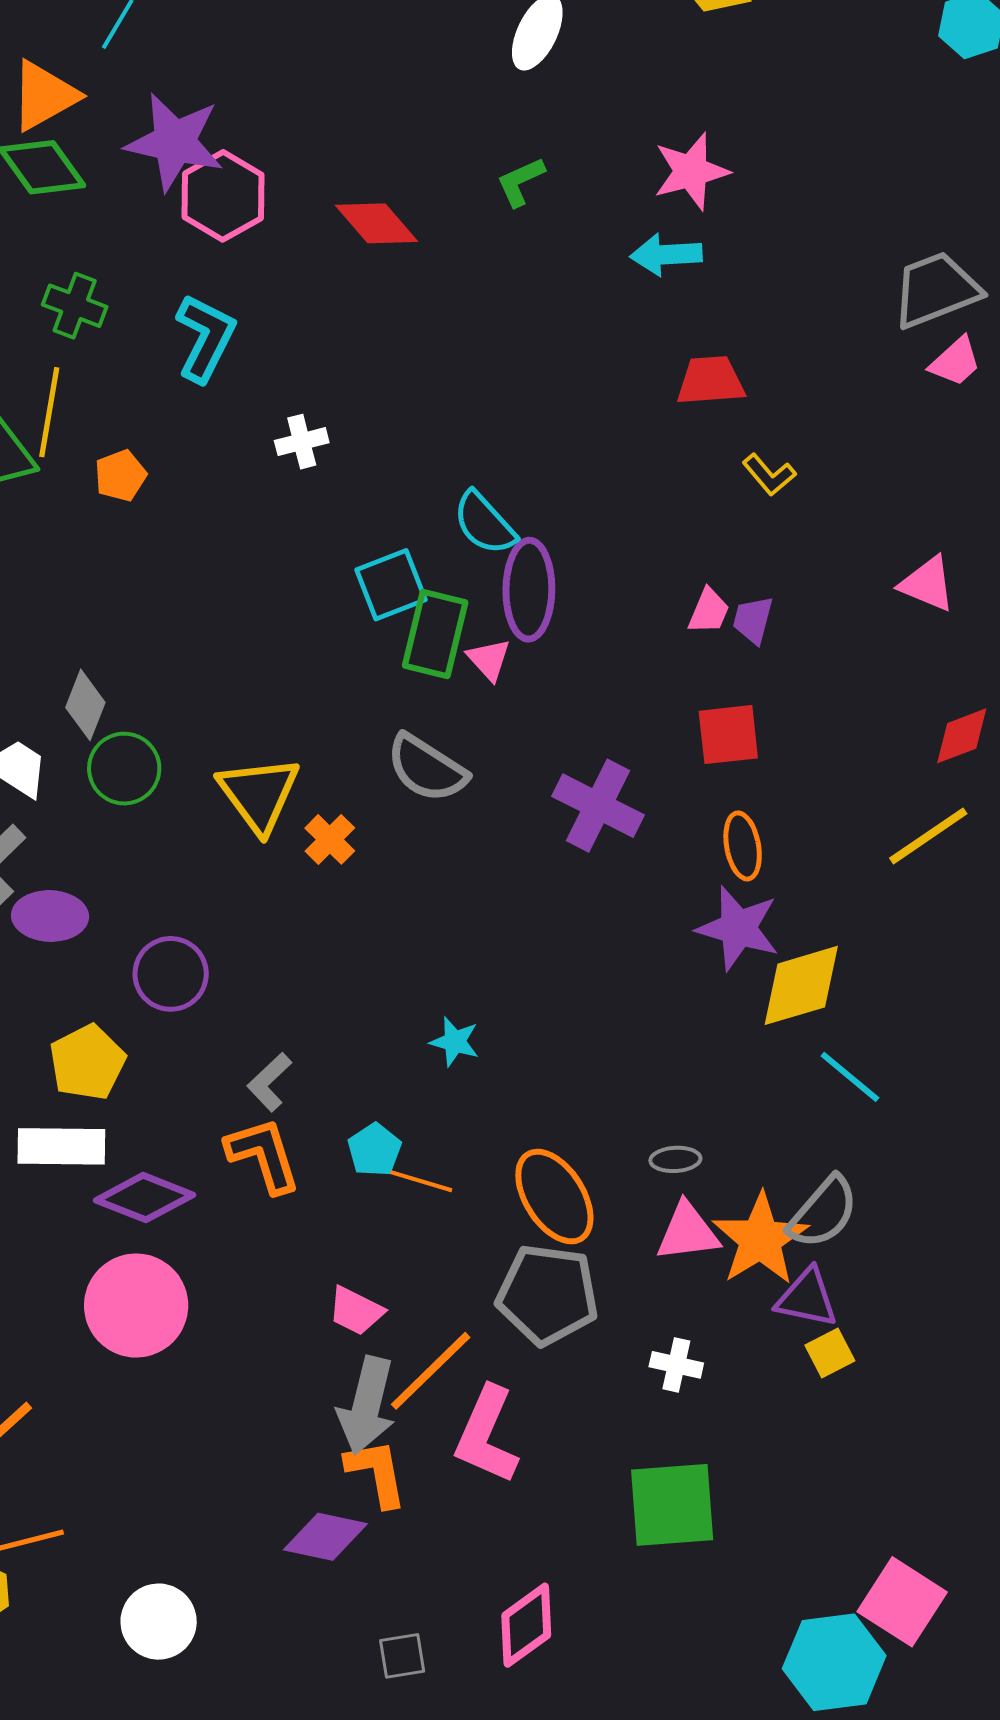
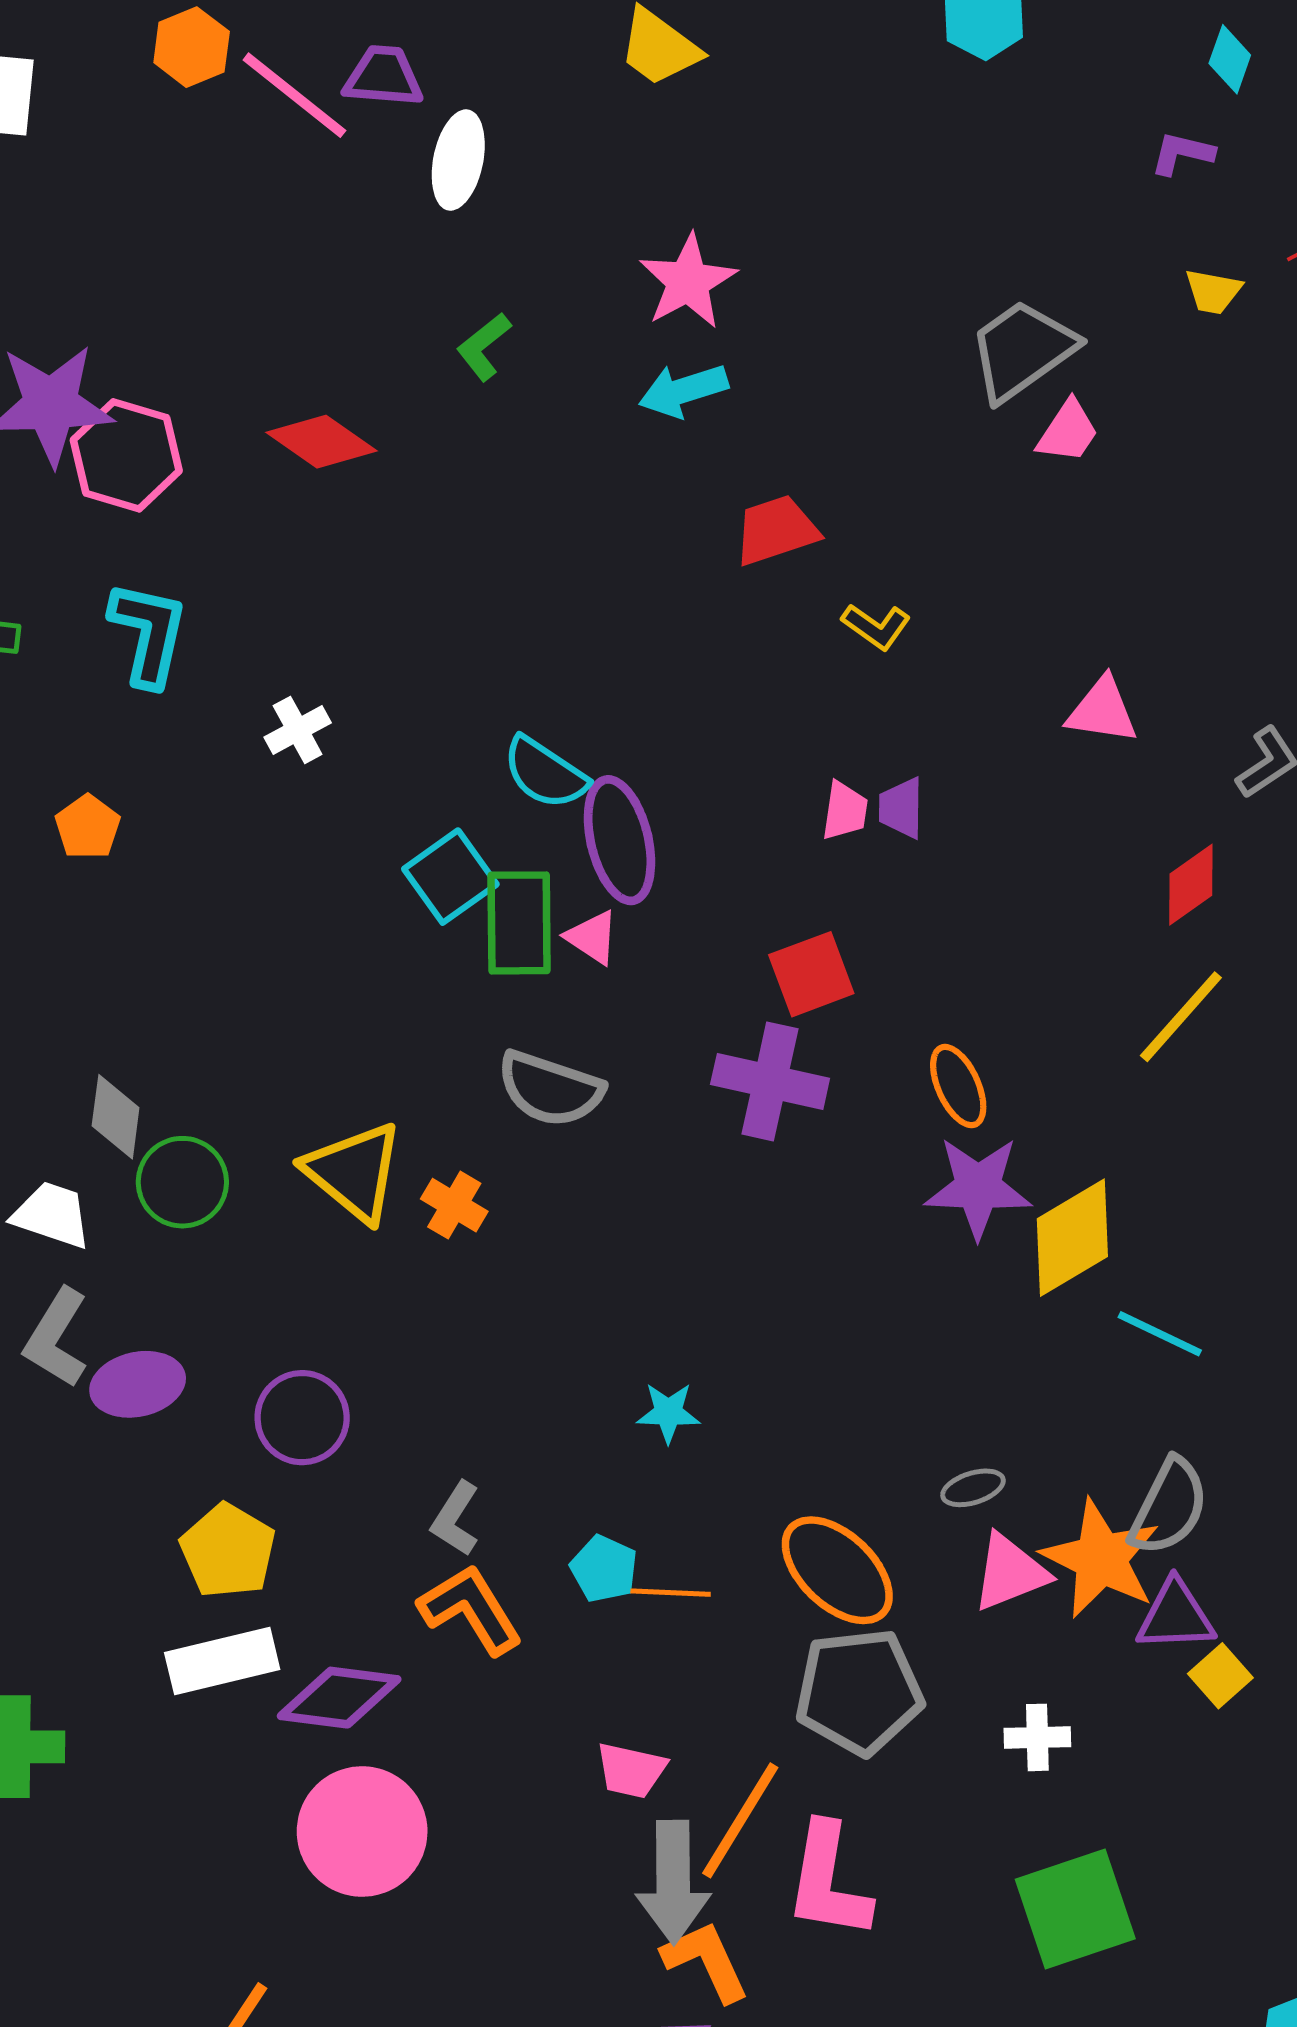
red square: (728, 735) -> (811, 974), moved

